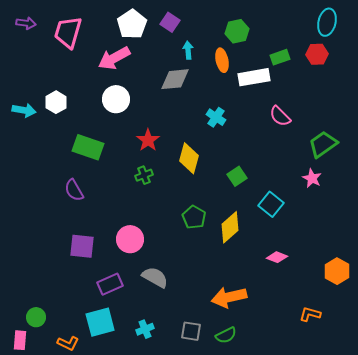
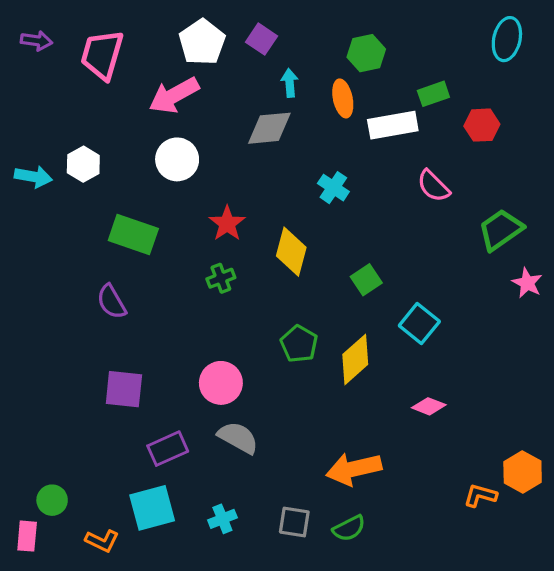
red hexagon: (317, 54) -> (482, 125), moved
pink star: (312, 178) -> (527, 283), moved
pink circle: (130, 239) -> (221, 383), moved
orange hexagon: (337, 271) -> (523, 472), moved

